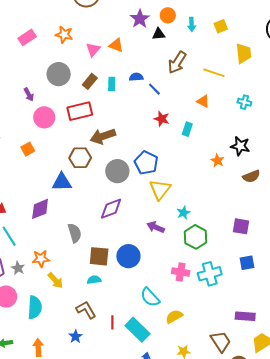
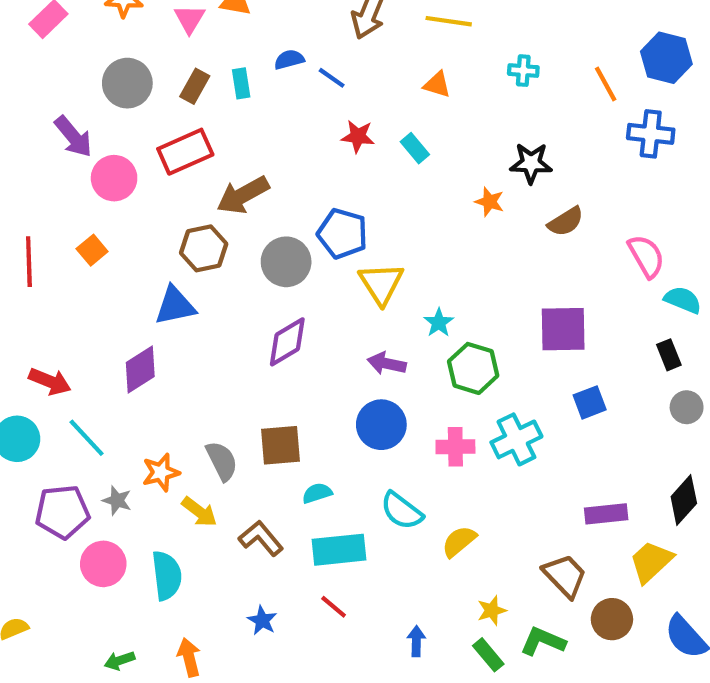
purple arrow: (29, 94) -> (73, 137), size x1.5
cyan rectangle: (187, 129) -> (415, 148), turned -48
purple square: (241, 226) -> (563, 329), size x1.4
gray semicircle: (75, 233) -> (222, 461), moved
blue circle: (128, 256) -> (381, 425), moved
cyan semicircle: (94, 280) -> (317, 493), moved
brown L-shape: (86, 310) -> (261, 538), moved
red line: (112, 322) -> (334, 607), moved, turned -40
cyan rectangle: (137, 330) -> (339, 550), moved, turned -40

